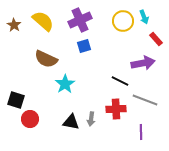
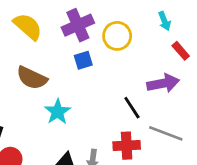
yellow circle: (123, 21) -> (117, 36), moved
black line: (120, 81) -> (132, 108), turned 30

